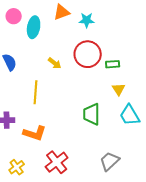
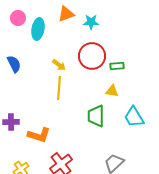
yellow triangle: (119, 89) -> (112, 91), moved, turned -48
yellow line: (36, 92) -> (59, 88), moved

